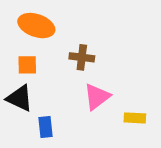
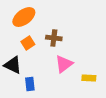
orange ellipse: (36, 26) -> (24, 17), turned -55
orange square: (27, 65) -> (28, 43), moved, turned -32

